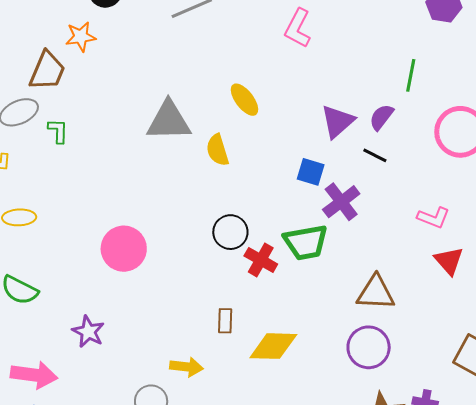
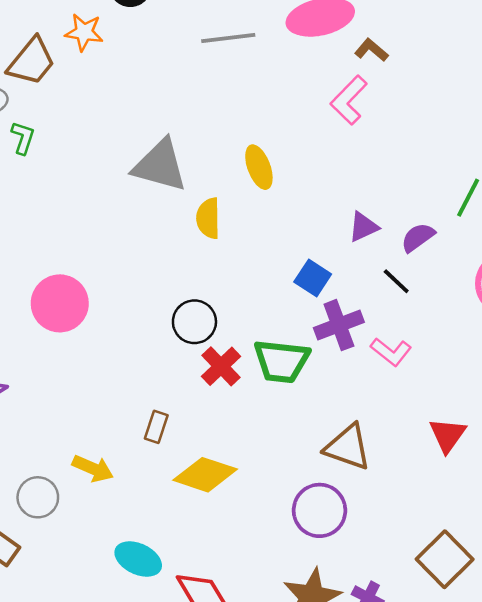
purple triangle: (338, 121) -> (363, 227), size x0.7
pink L-shape: (433, 218) -> (391, 352), moved

